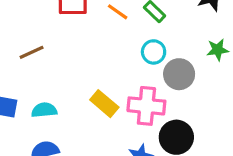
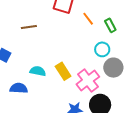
pink cross: (146, 106) -> (88, 80), turned 30
cyan semicircle: (44, 110) -> (38, 71), moved

